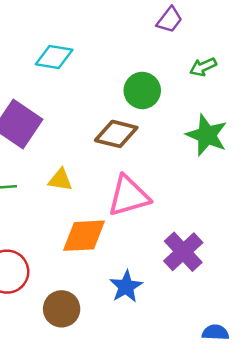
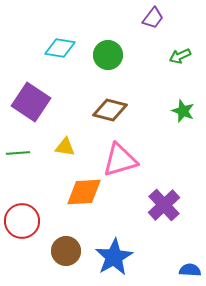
green circle: (142, 90) -> (108, 55), moved
green star: (207, 135) -> (183, 111), size x0.7
blue star: (126, 287) -> (114, 257), moved, size x1.4

